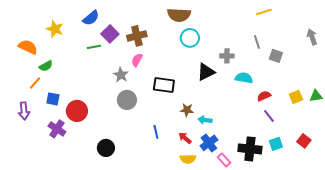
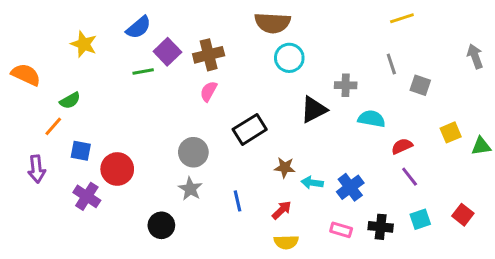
orange semicircle: (28, 47) -> (26, 75), moved
gray star: (121, 75) -> (190, 189), moved
black rectangle: (164, 85) -> (250, 129), turned -40
yellow square: (296, 97) -> (451, 132), moved
red arrow: (185, 138) -> (282, 210), turned 96
blue cross: (209, 143) -> (350, 187), moved
black cross: (250, 149) -> (381, 227), size x0.7
pink rectangle: (224, 160) -> (341, 230), moved, turned -32

